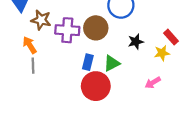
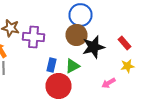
brown circle: (96, 28) -> (76, 35), moved
black star: (136, 42) -> (94, 47), size x1.6
yellow star: (162, 53) -> (128, 66), moved

